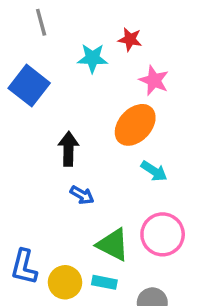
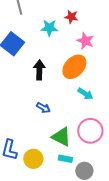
black arrow: (68, 149) -> (39, 70), moved
cyan rectangle: (104, 282) -> (65, 159), moved

